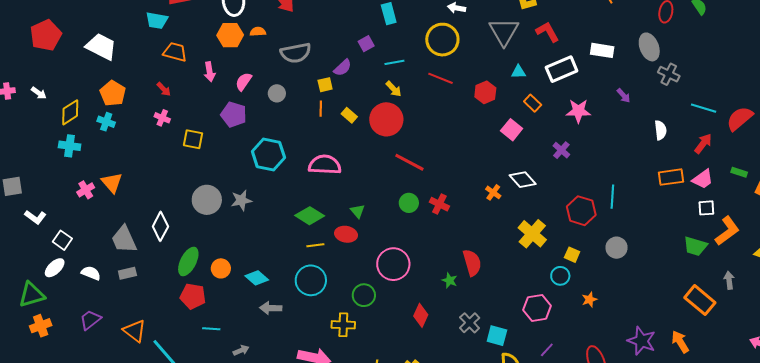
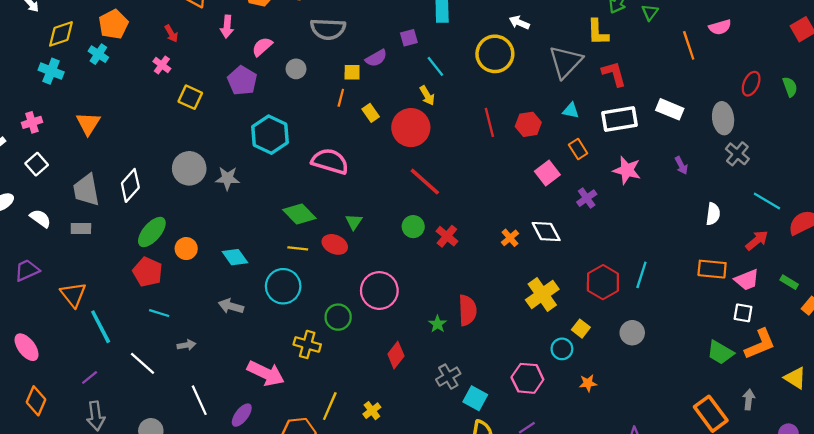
cyan line: (394, 62) -> (435, 66), turned 48
red line: (441, 78) -> (489, 122), moved, turned 40
purple cross: (561, 150) -> (587, 198), moved
pink cross: (86, 190) -> (32, 122), moved
white square: (62, 240) -> (37, 164), moved
cyan diamond: (257, 278) -> (235, 257), moved

